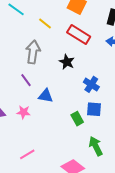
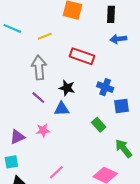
yellow line: (45, 24) -> (45, 36), turned -48
red rectangle: (79, 35) -> (82, 56), moved
black star: (67, 62) -> (67, 88), moved
blue square: (94, 109) -> (122, 106), moved

